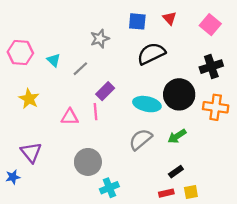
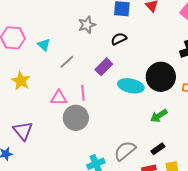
black semicircle: (151, 54) -> (119, 39), moved, size x0.6
gray line: (80, 69) -> (67, 62), moved
purple rectangle: (105, 91) -> (104, 67), moved
gray semicircle: (141, 139) -> (125, 151), moved
gray circle: (88, 162) -> (76, 118), moved

